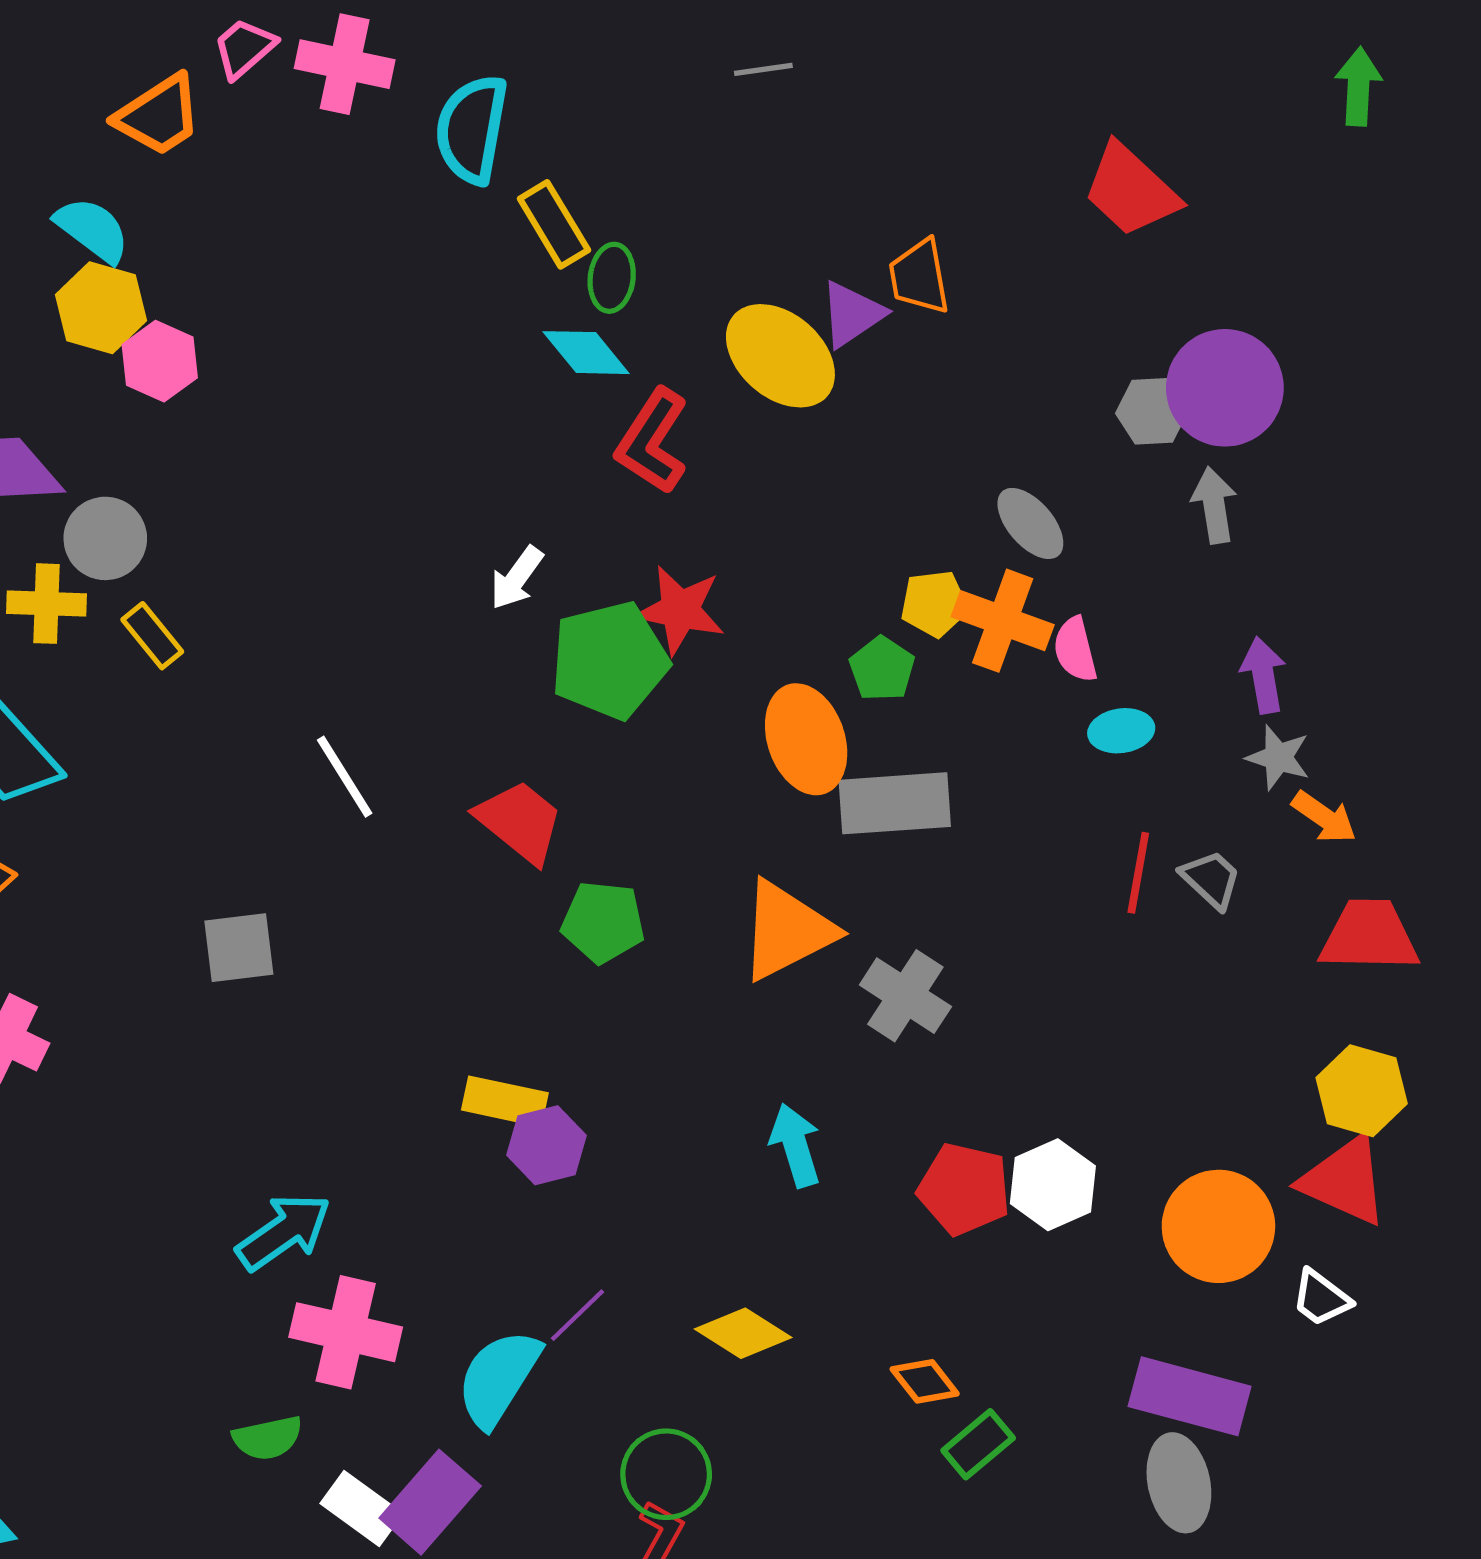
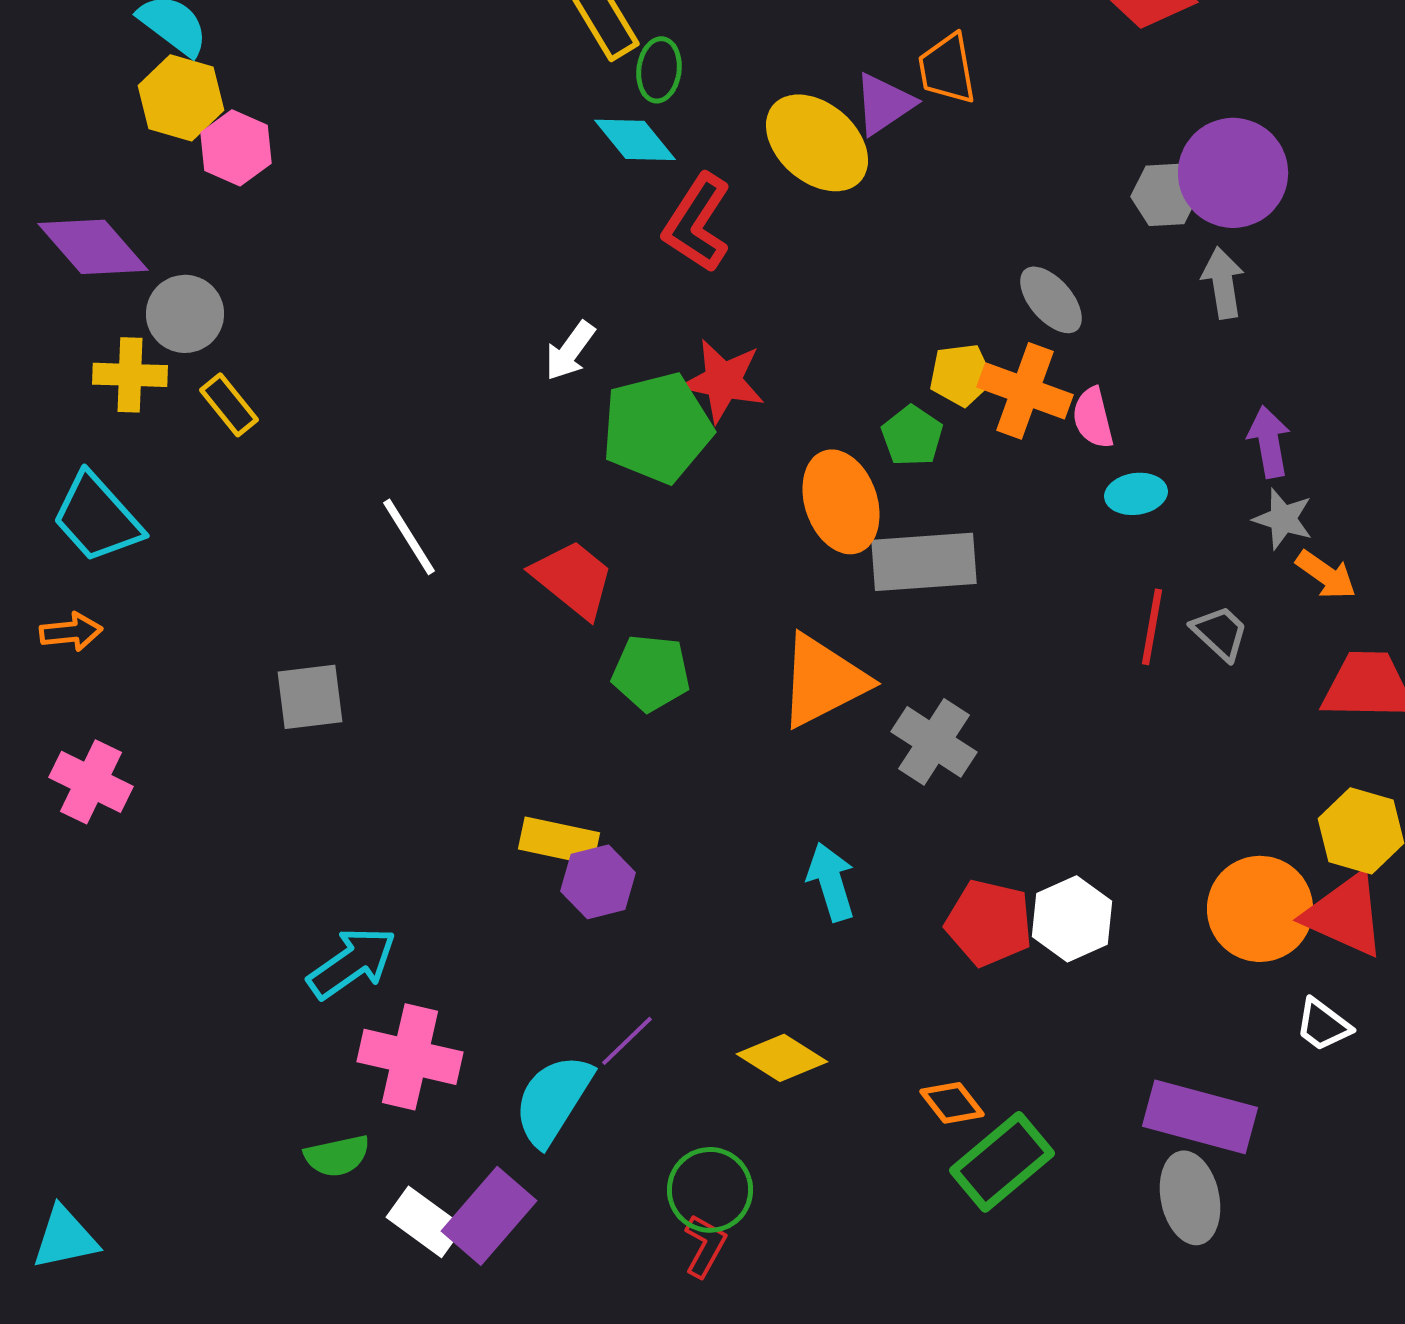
orange circle: (1218, 1226) -> (1260, 909), moved
green rectangle: (978, 1444) -> (1002, 1162), size x1.5

